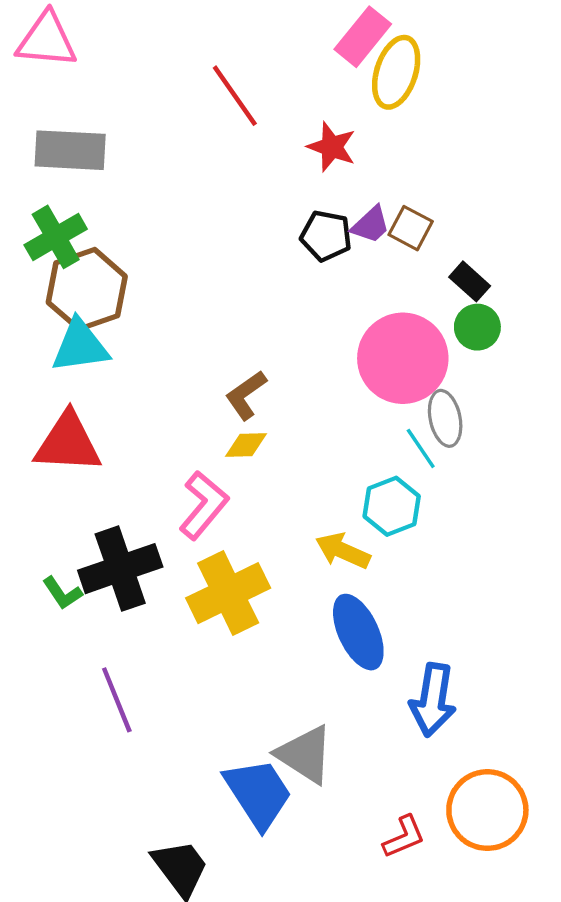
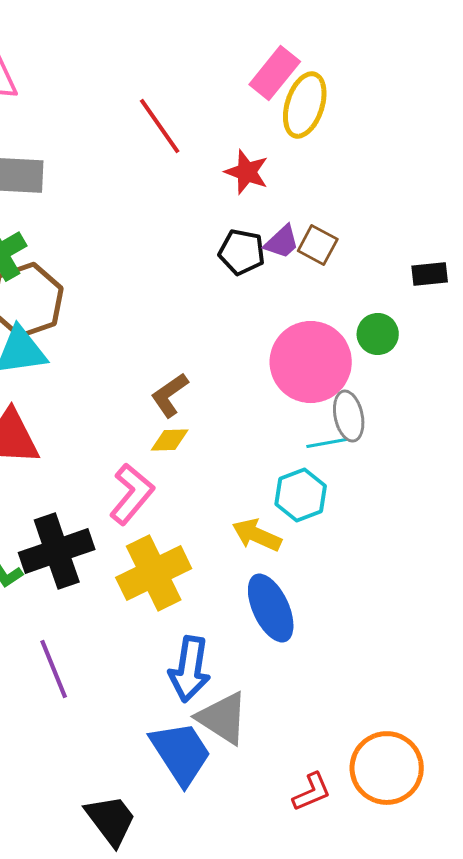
black rectangle: (470, 281) -> (430, 274), moved, turned -48
cyan line: (421, 448) -> (327, 443), turned -66
blue arrow: (433, 700) -> (190, 669), moved

